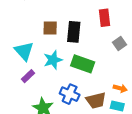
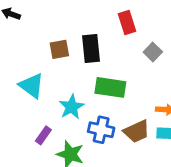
cyan star: (53, 60) -> (71, 107), moved
purple rectangle: (28, 76) -> (43, 135), moved

